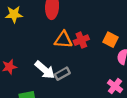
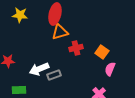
orange triangle: (63, 40) -> (60, 32), moved, turned -30
white arrow: (45, 70) -> (39, 69), turned 108

